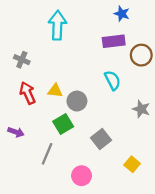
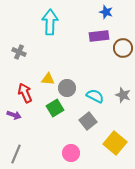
cyan semicircle: (113, 80) -> (95, 96), moved, turned -36
red arrow: (28, 93) -> (25, 93), moved
gray line: (47, 154) -> (16, 154), moved
yellow square: (132, 164) -> (115, 143), size x1.6

